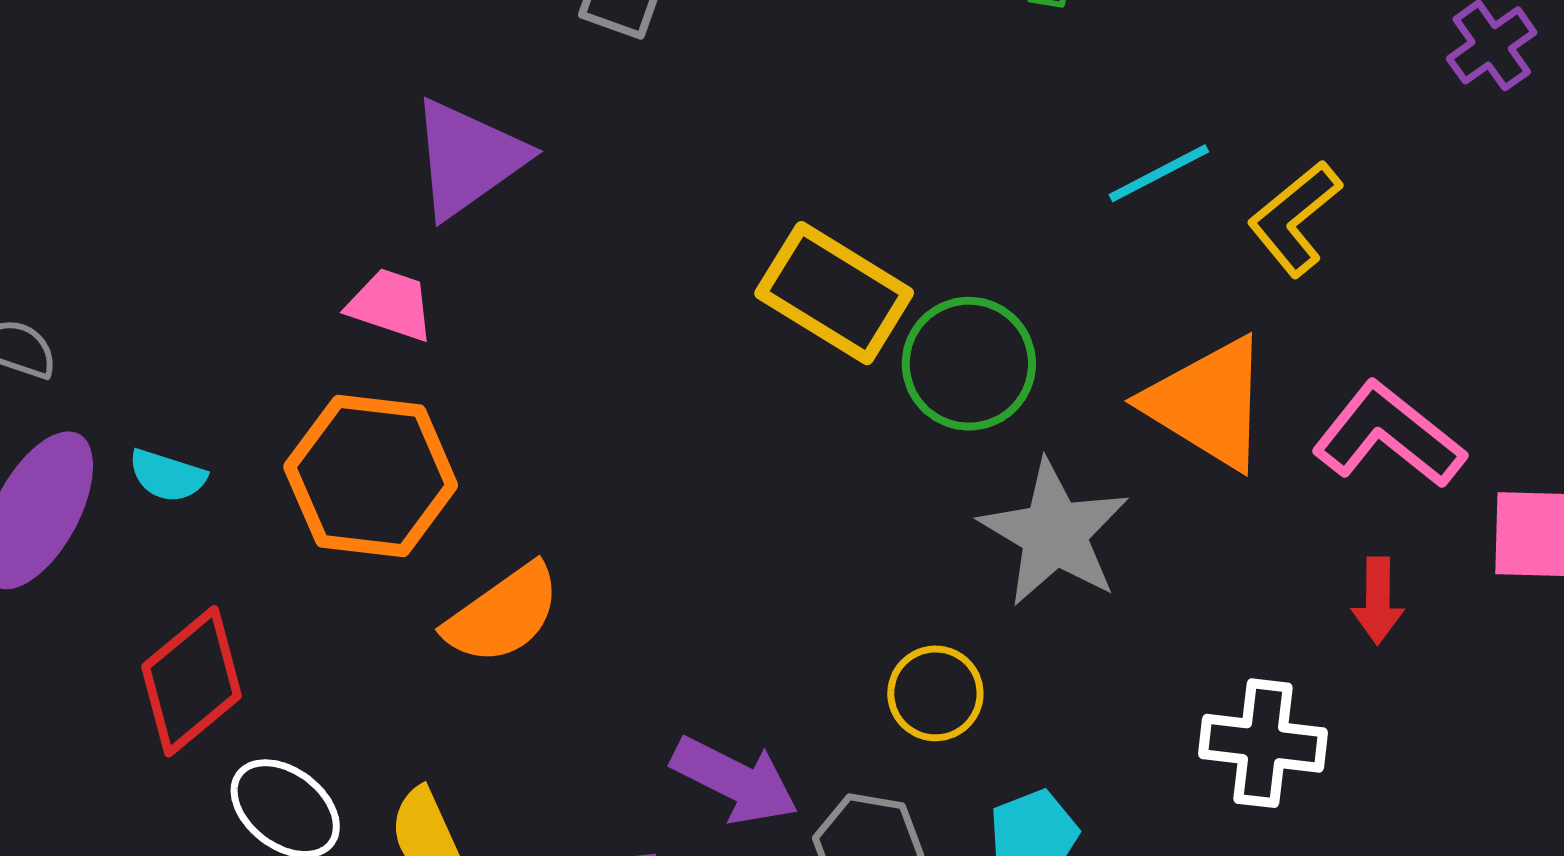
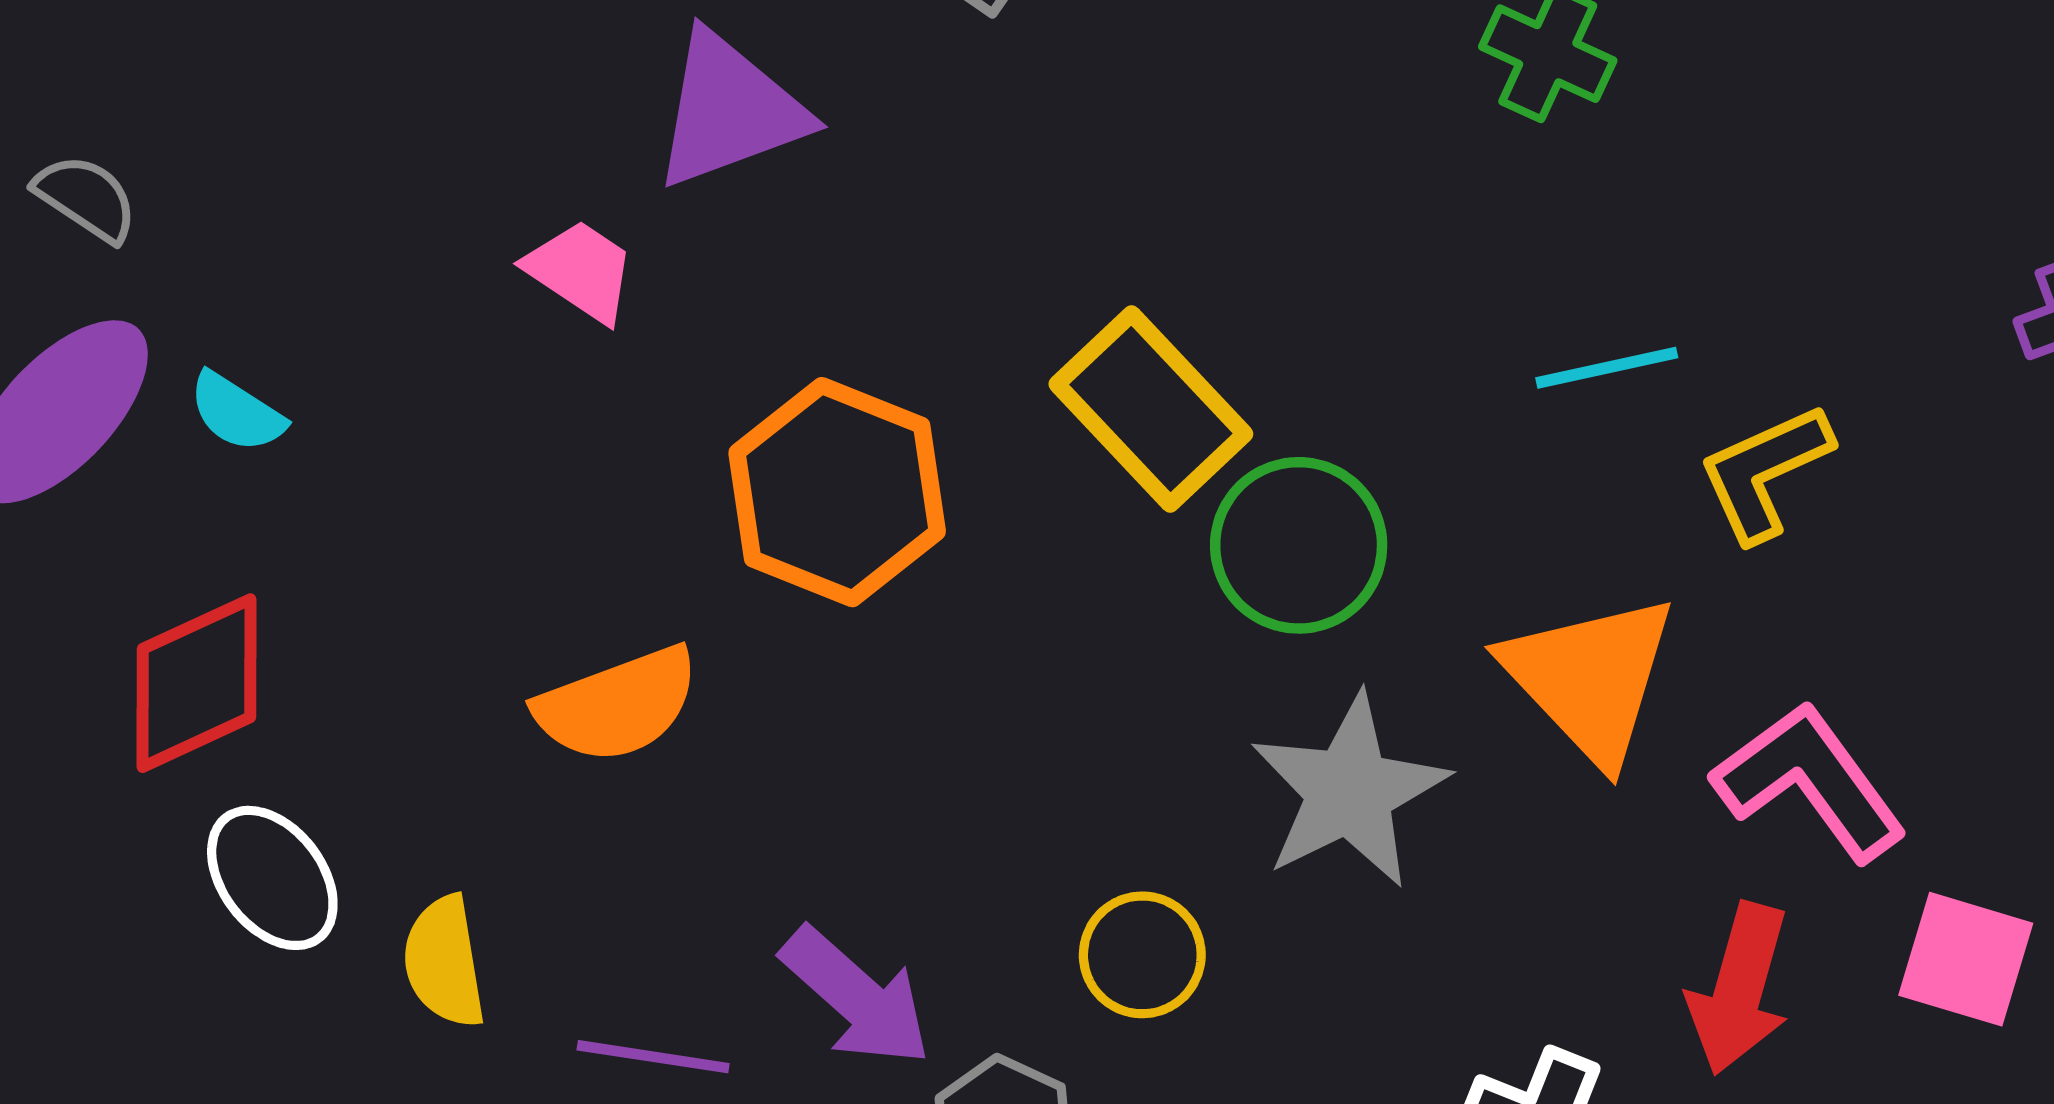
orange hexagon: (371, 476) -> (837, 492), moved
red arrow: (1378, 601) -> (1739, 989), size x1.5

